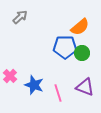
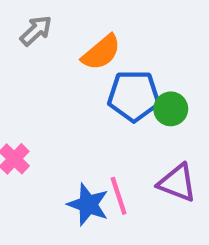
orange semicircle: (80, 27) -> (101, 52), moved
blue star: (34, 85) -> (88, 204), moved

